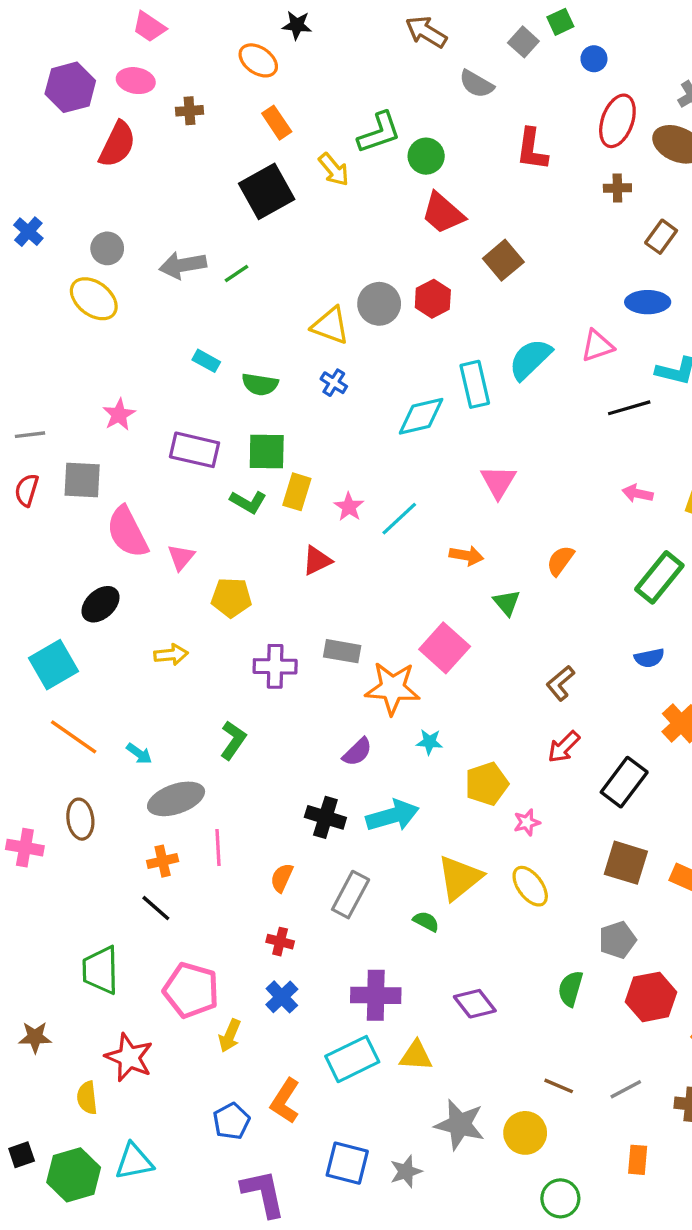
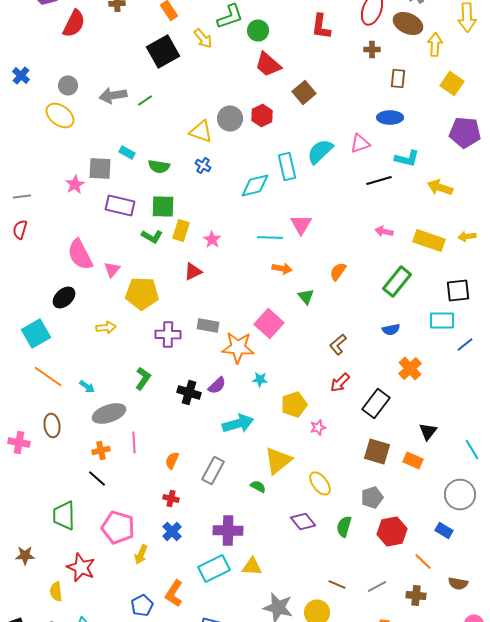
brown rectangle: (661, 237) -> (398, 78), turned -30
gray square: (82, 480) -> (100, 168), moved
cyan line: (399, 519) -> (270, 238), moved, turned 45
yellow pentagon: (231, 598) -> (142, 294), size x1.4
black cross: (325, 817) -> (189, 392), moved
yellow ellipse: (530, 886) -> (320, 484), moved
purple diamond: (475, 1004) -> (303, 522), moved

